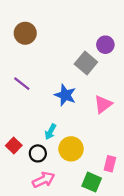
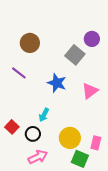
brown circle: (25, 33) -> (30, 43), moved
yellow circle: (71, 149) -> (70, 138), moved

